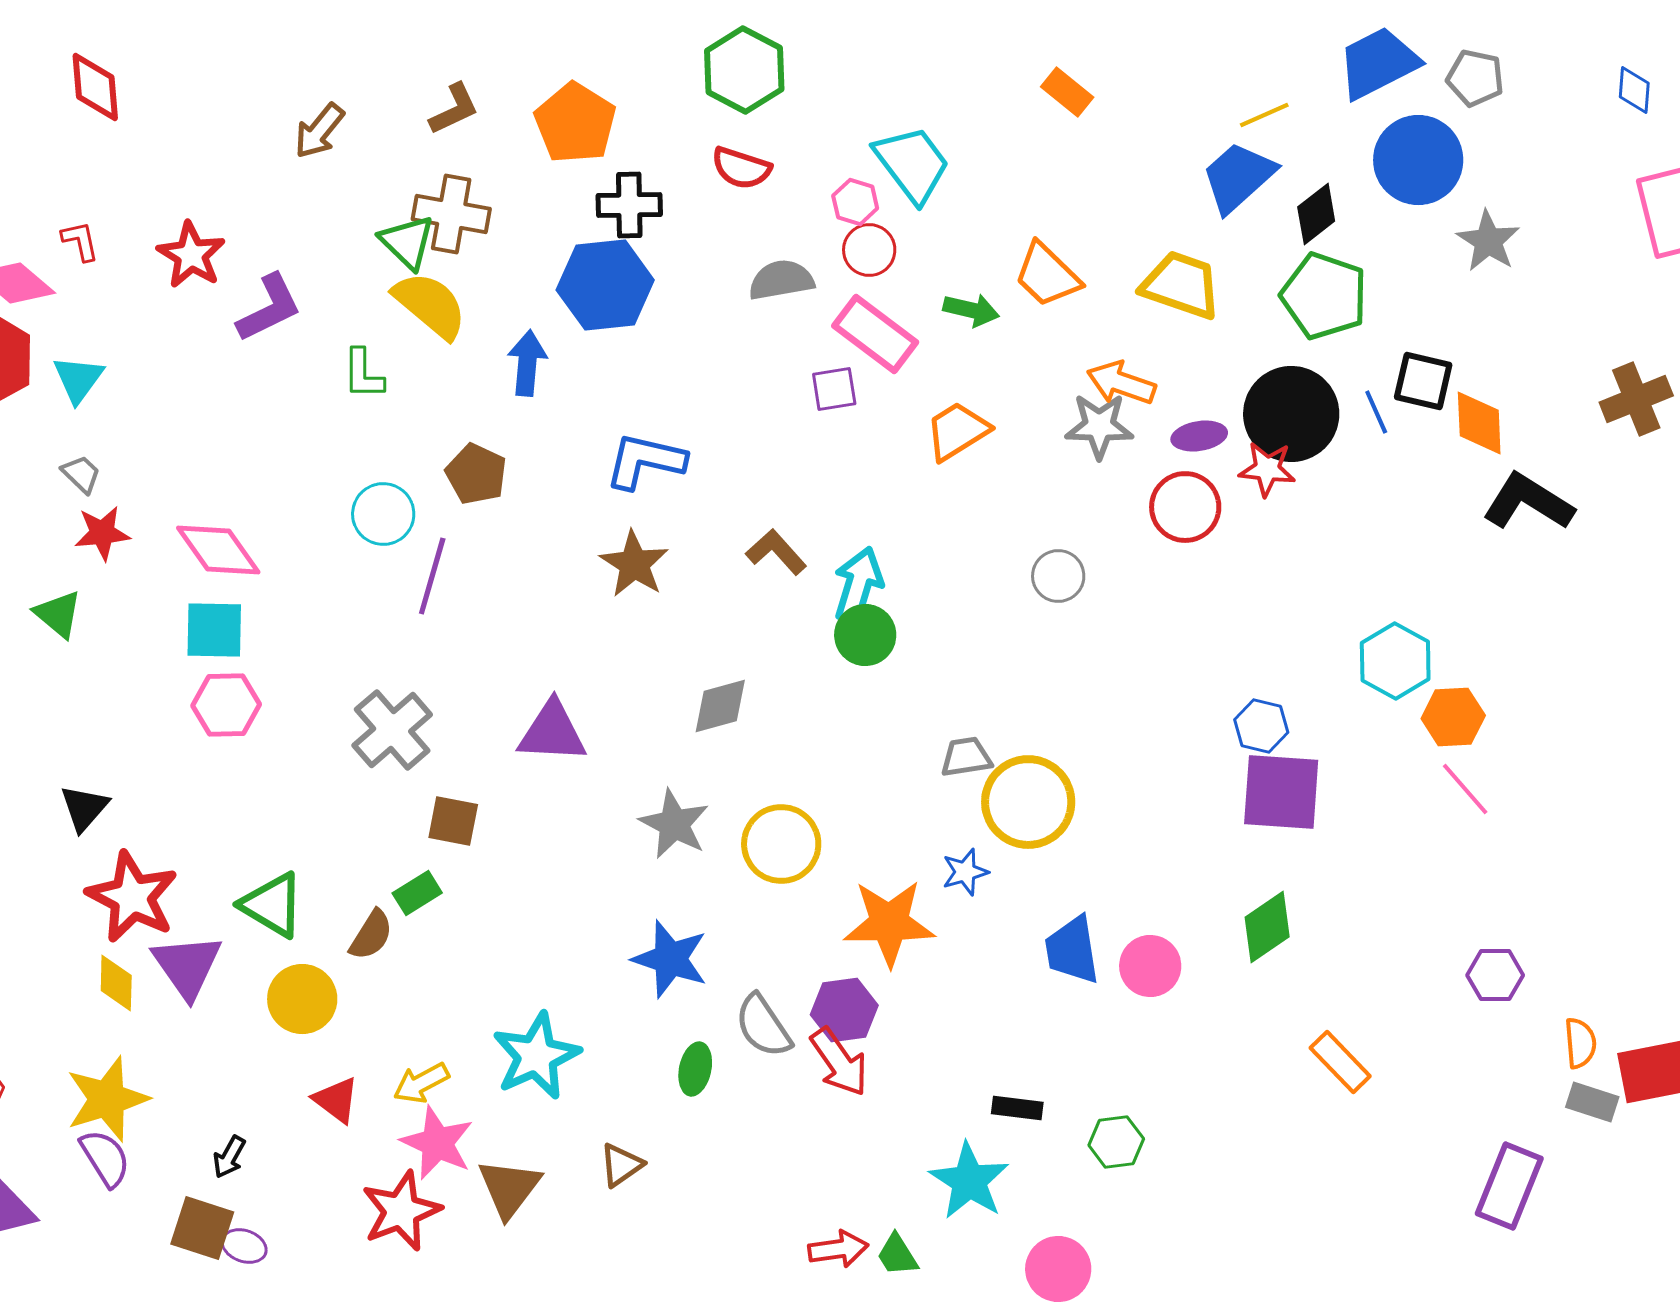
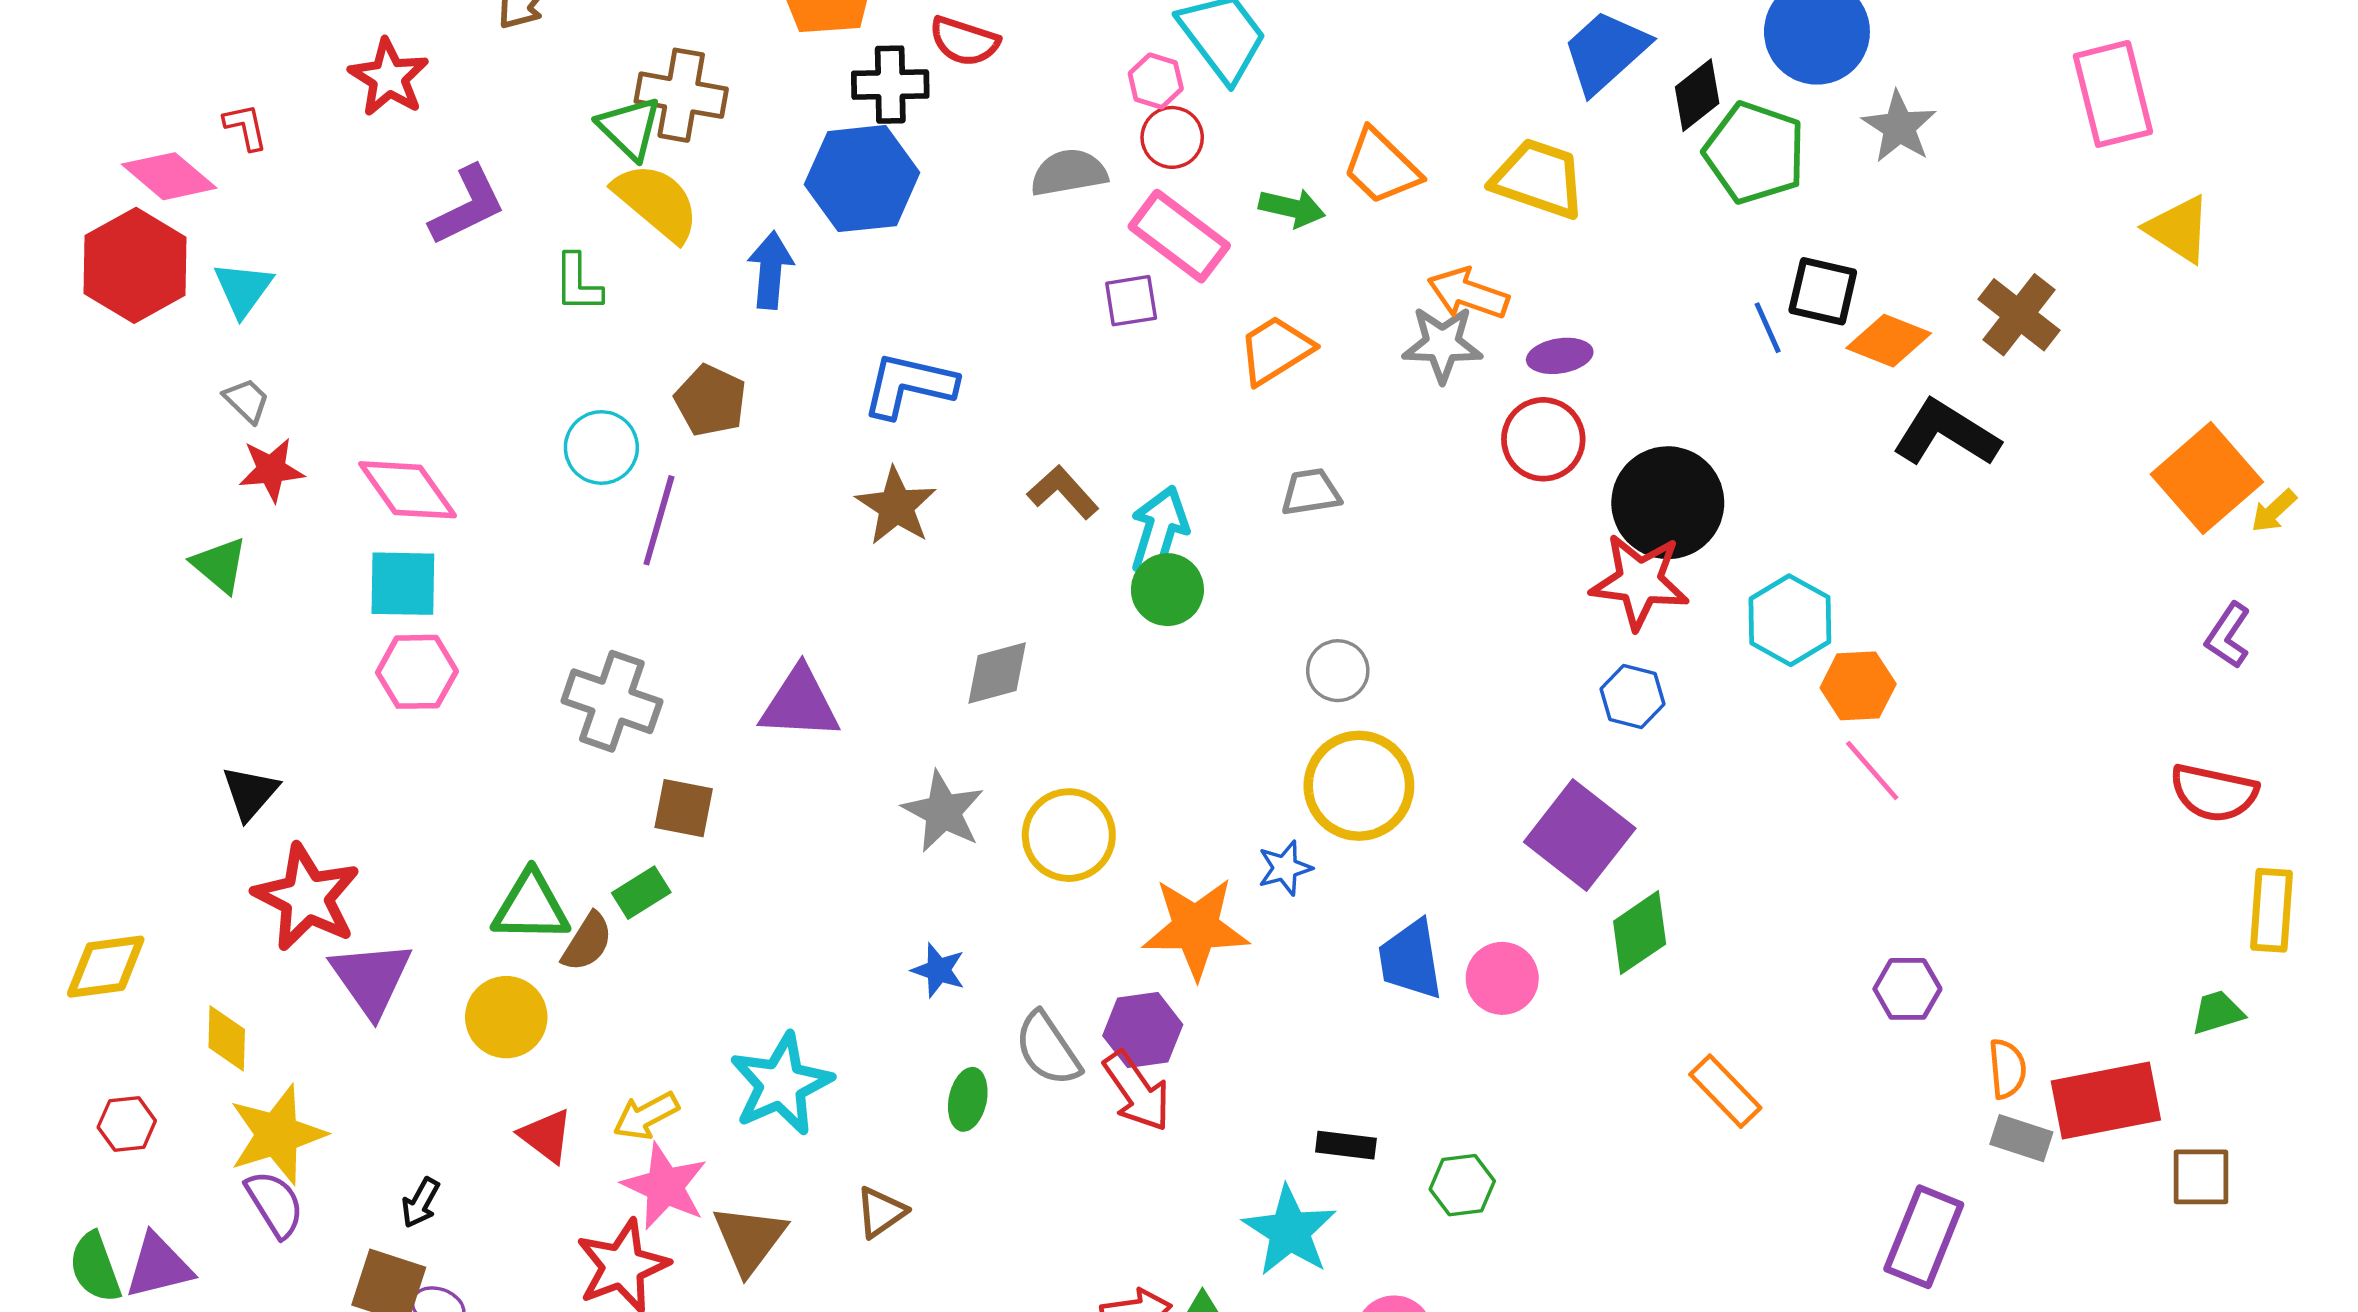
red semicircle: (741, 168) -> (964, 41), moved
red star: (191, 255) -> (389, 78), moved
green pentagon: (1324, 296) -> (1755, 153), moved
brown cross: (1636, 399) -> (2019, 315), moved, turned -30
black circle: (1291, 414) -> (1668, 503), moved
orange diamond: (1479, 423) -> (1889, 341), turned -66
red star: (1267, 469) -> (1640, 581), moved, size x1.5
gray circle: (1058, 576) -> (1338, 671), moved
gray cross: (392, 730) -> (612, 701), turned -30
gray trapezoid: (966, 757) -> (1311, 492), moved
purple square: (1281, 792) -> (1580, 835), moved, turned 34
green triangle: (272, 905) -> (531, 907), moved, turned -30
blue star: (670, 959) -> (938, 970), size x0.6
yellow diamond: (116, 983) -> (227, 1038), moved

